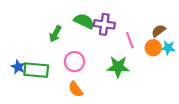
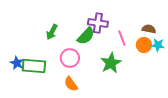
green semicircle: (84, 21) -> (86, 36), moved, turned 108
brown semicircle: (159, 31) -> (149, 29), turned 48
green star: (118, 67) -> (111, 63), turned -30

